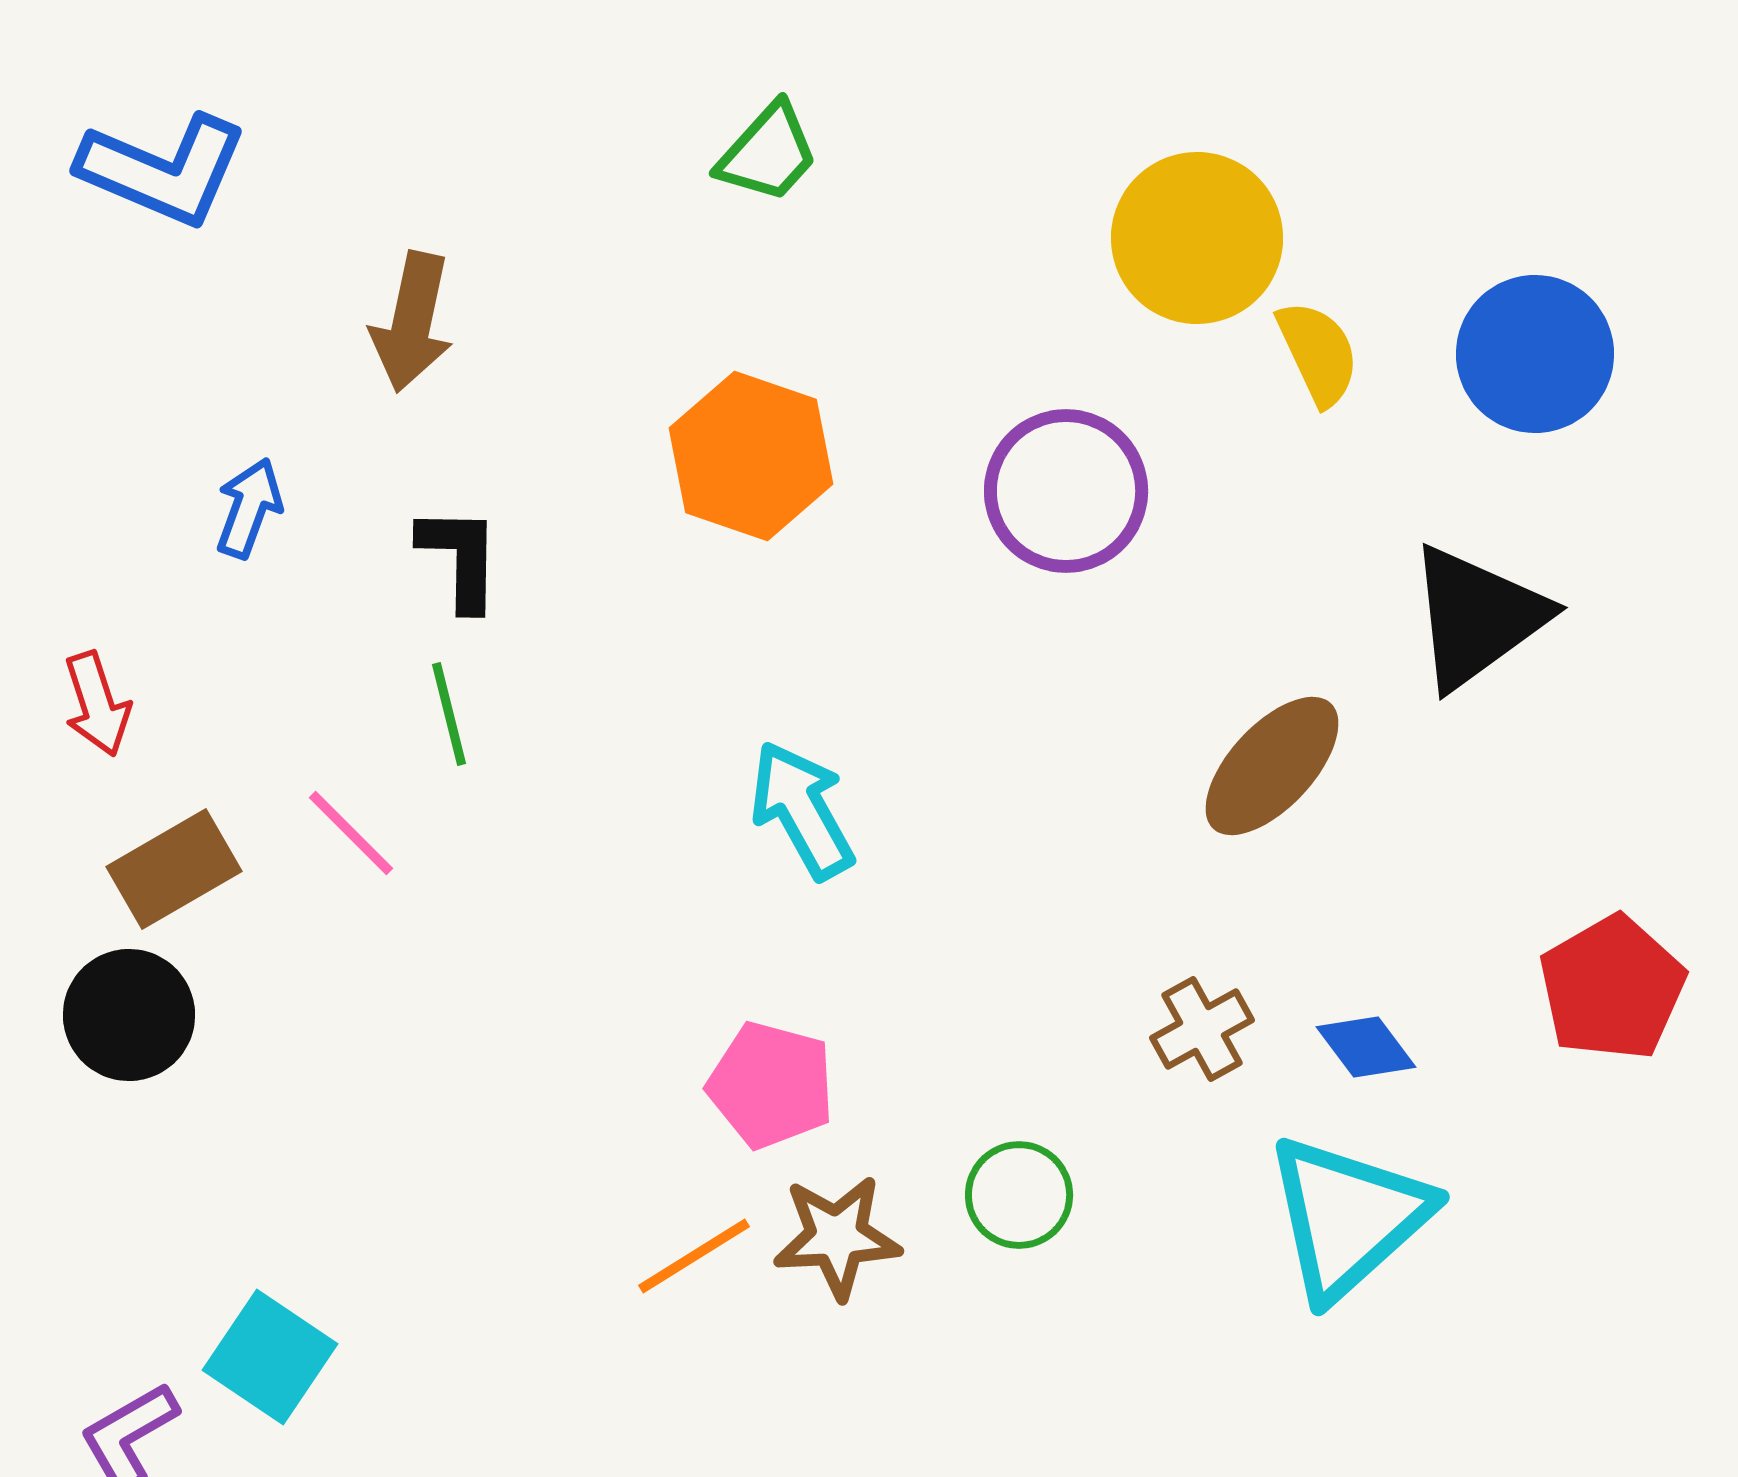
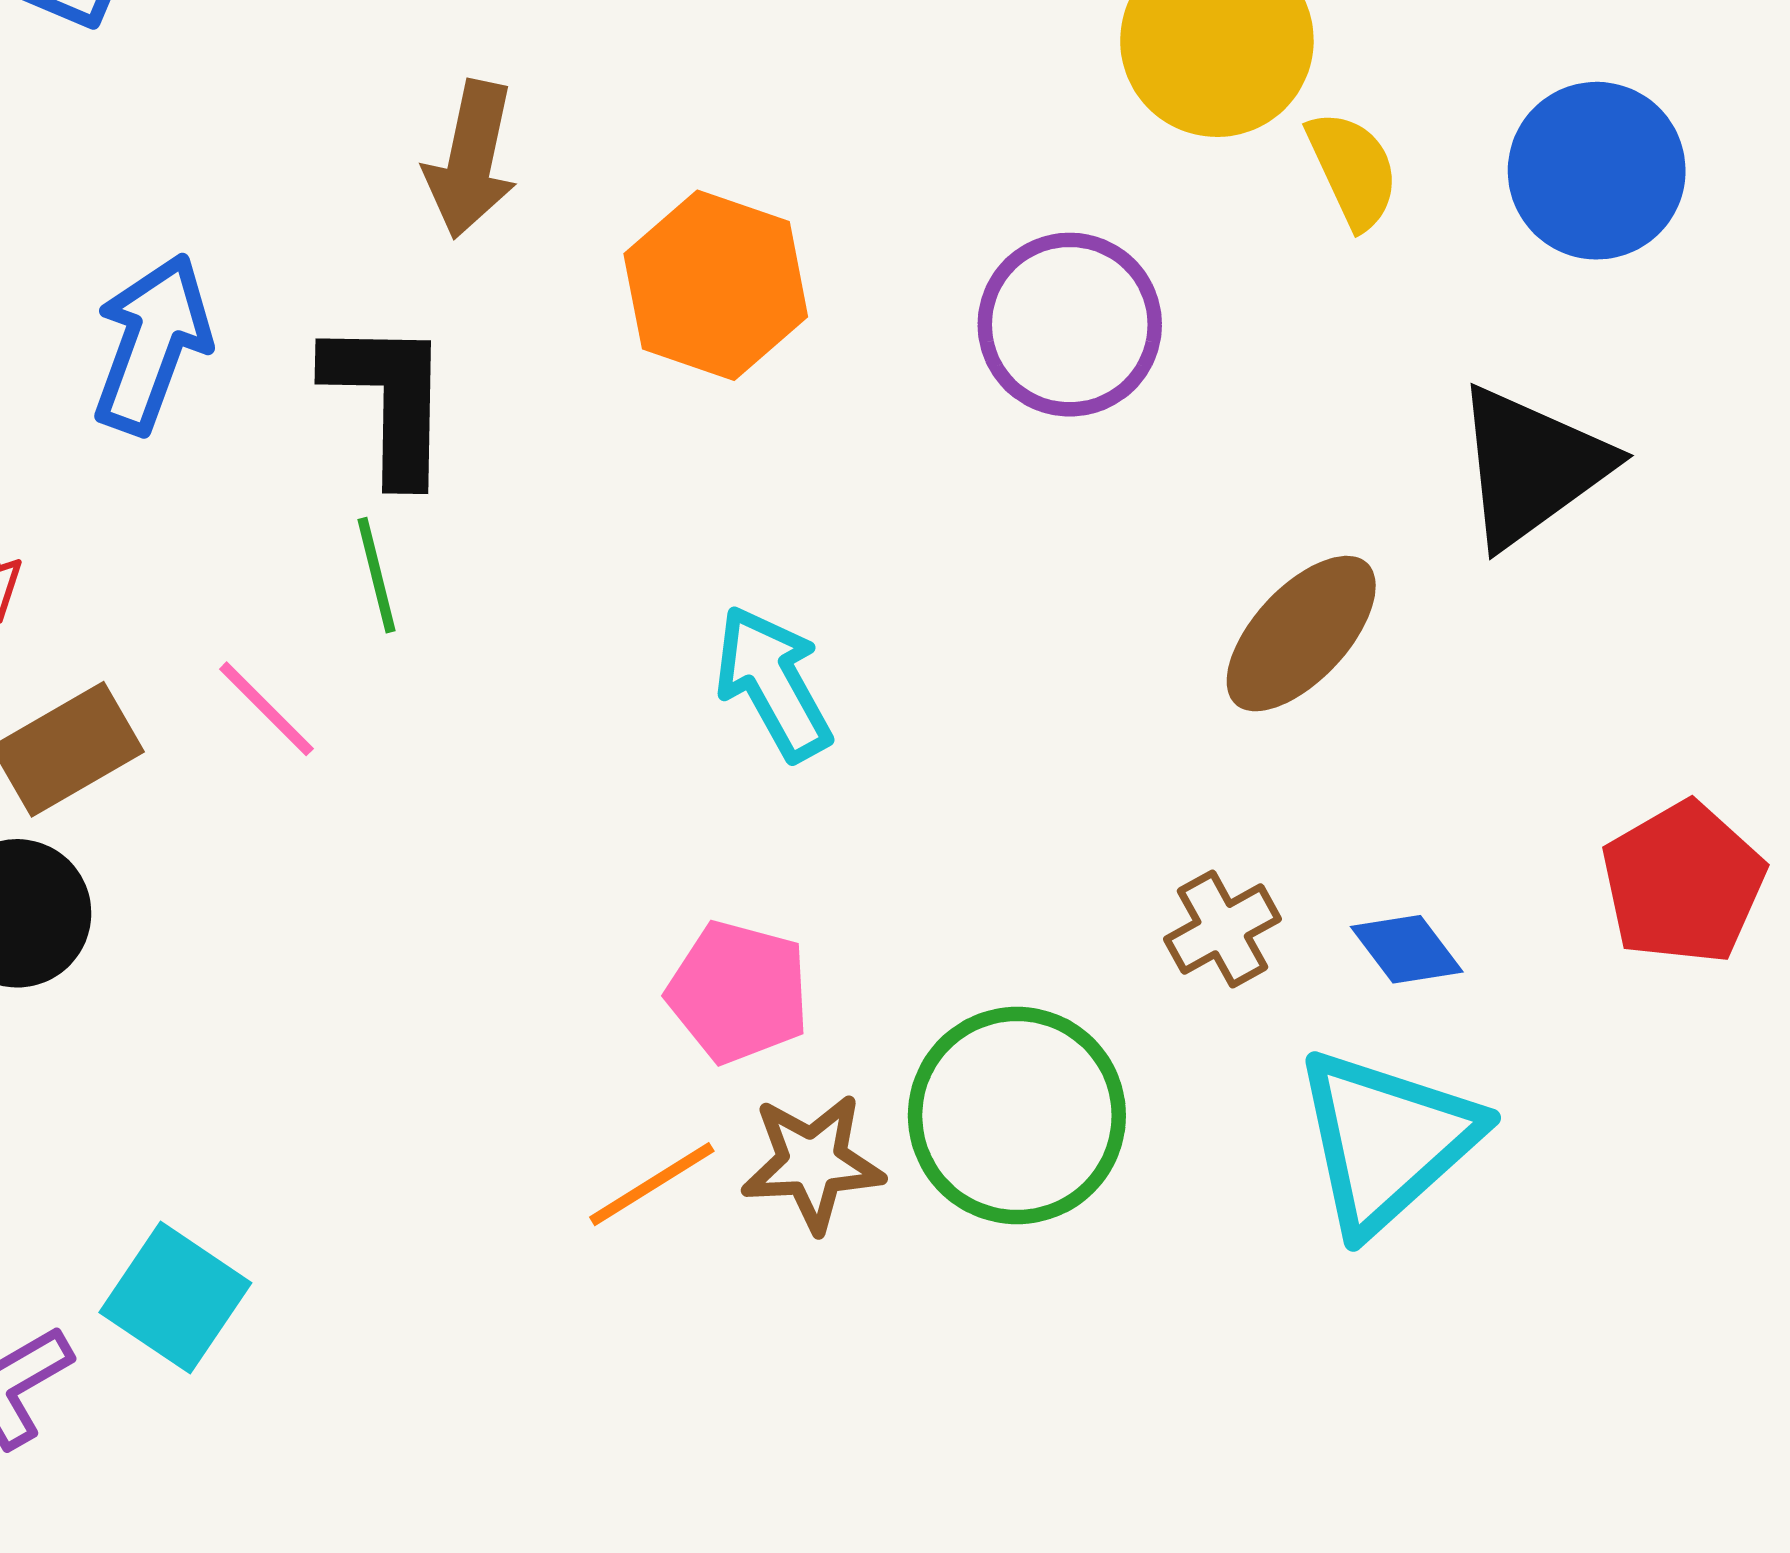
brown arrow: (412, 322) -> (471, 159), moved
blue arrow: (249, 508) -> (152, 344), size x1.6
black L-shape: (460, 558) -> (389, 400), size x1.4
green circle: (1019, 1195) -> (1017, 1116), size x1.8

